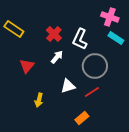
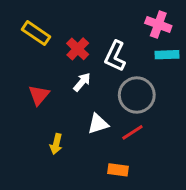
yellow rectangle: (14, 29) -> (36, 33), moved
cyan rectangle: (116, 38) -> (167, 55), turned -35
orange rectangle: (82, 118) -> (118, 170), turned 48

